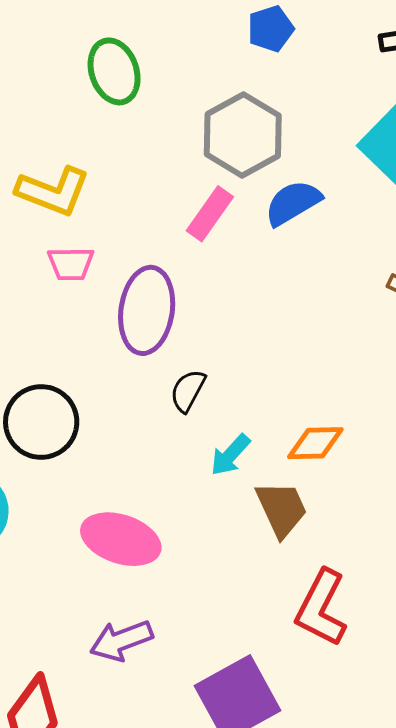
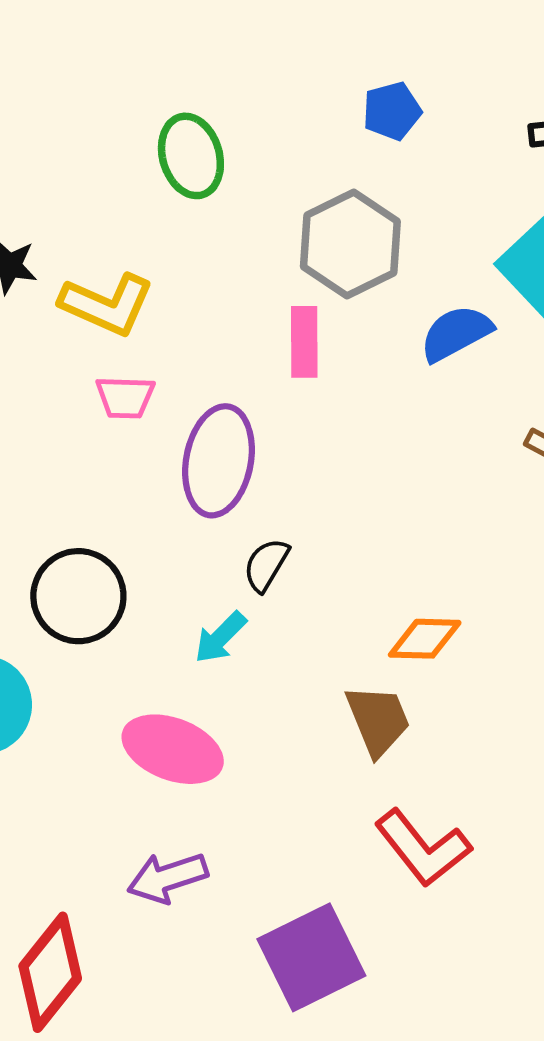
blue semicircle: (293, 203) -> (456, 333), moved
pink rectangle: (210, 214) -> (304, 342), turned -38
cyan arrow: (230, 455) -> (220, 637), moved
red L-shape: (321, 608) -> (423, 848), turned -68

